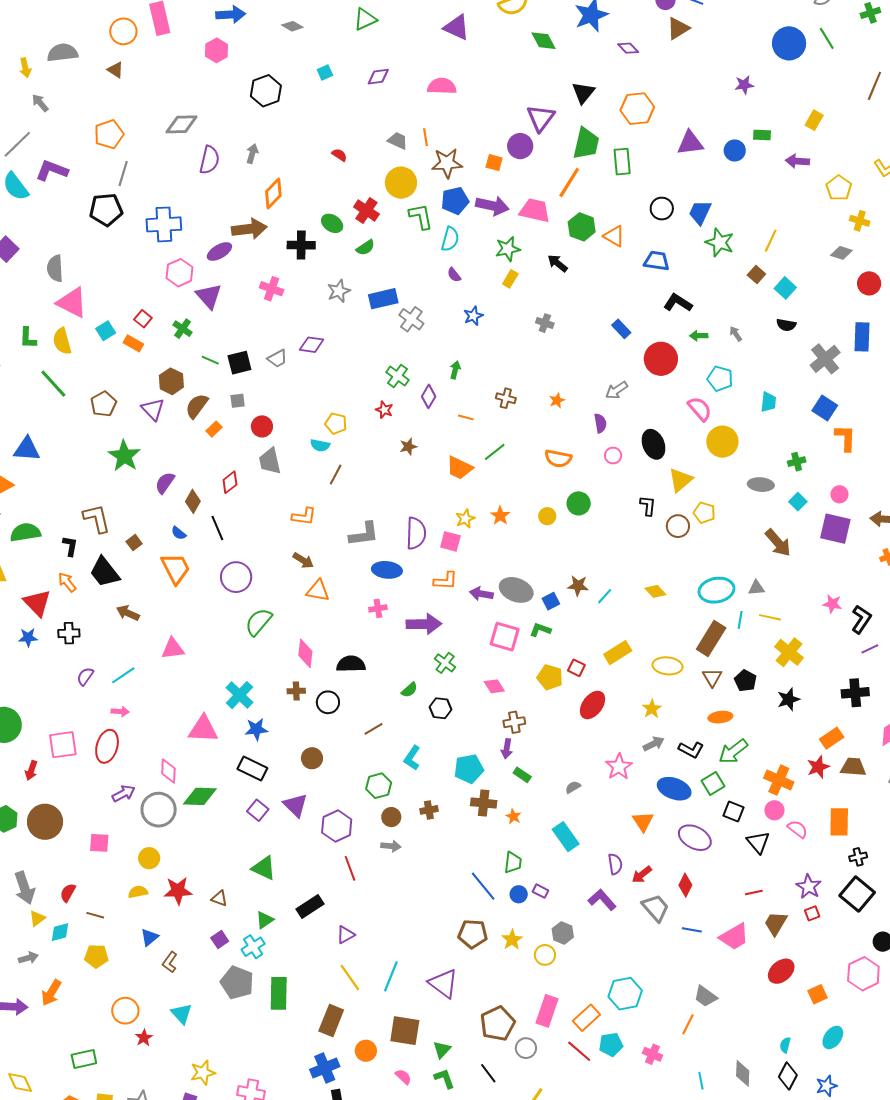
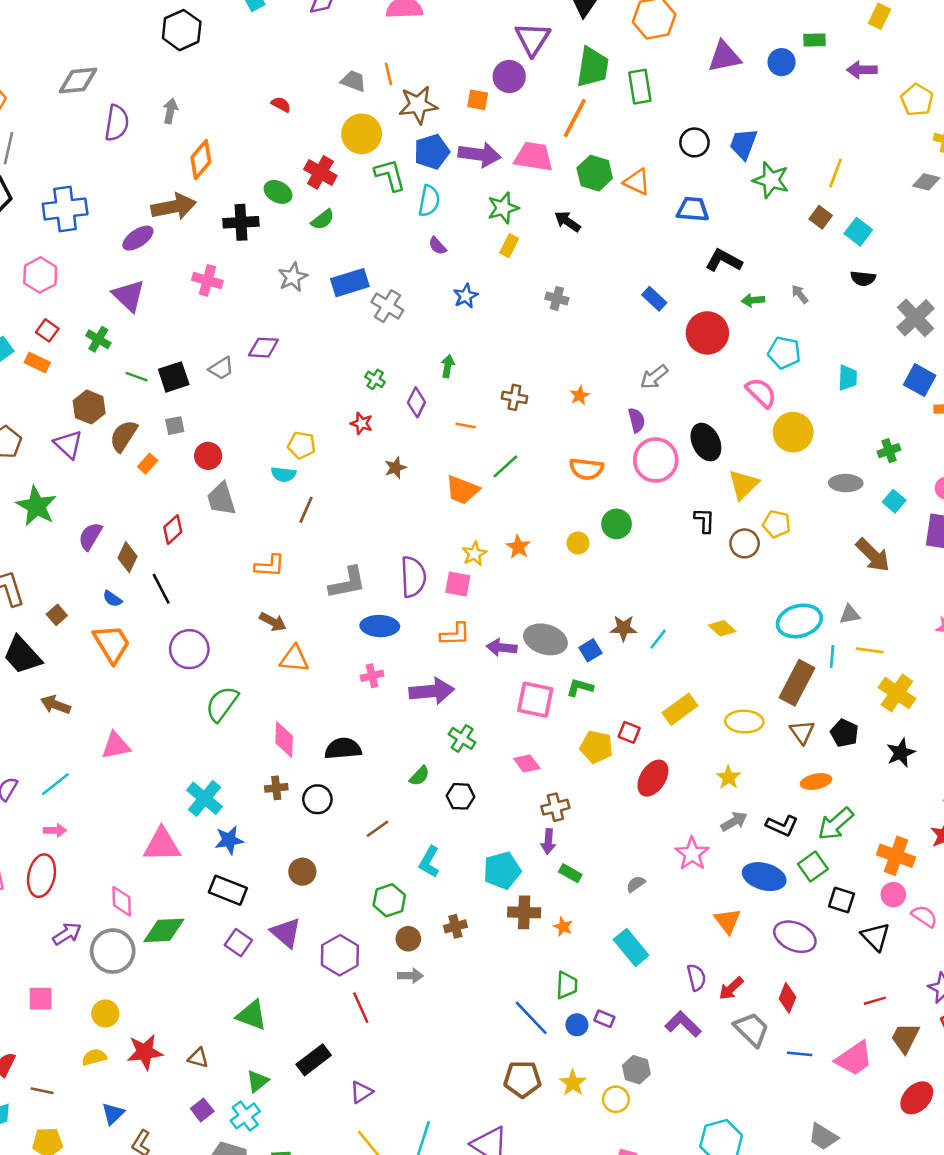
pink hexagon: (180, 273) -> (40, 275), moved
green cross: (397, 376) -> (375, 379), size x0.7
pink circle: (613, 456) -> (656, 460), size x2.0

